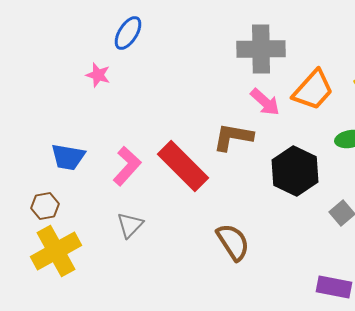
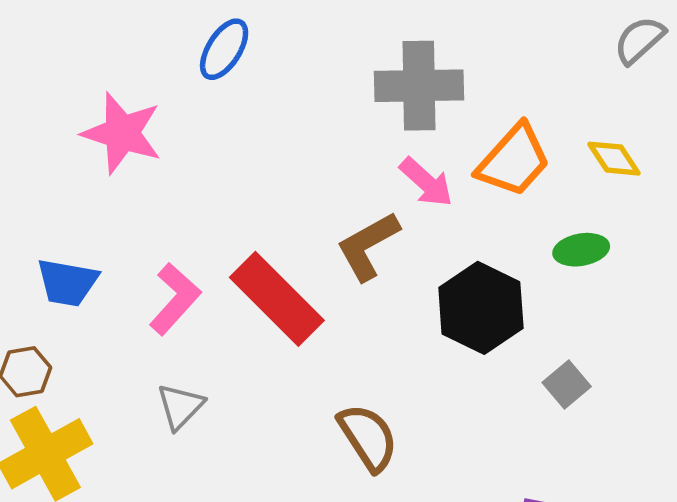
blue ellipse: (128, 33) -> (224, 49), moved
pink star: (98, 75) -> (122, 133), size x1.8
brown L-shape: (233, 137) -> (368, 246), turned -39

